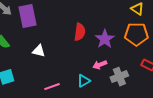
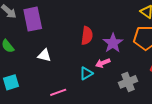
pink arrow: (100, 65) -> (103, 63), moved
cyan triangle: (84, 81) -> (86, 73), moved

